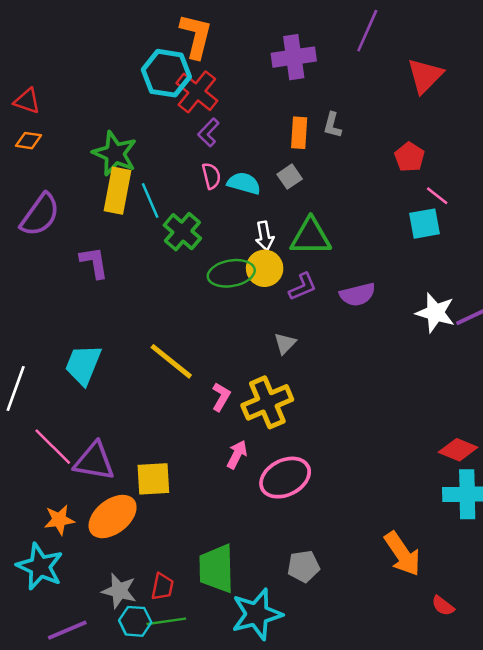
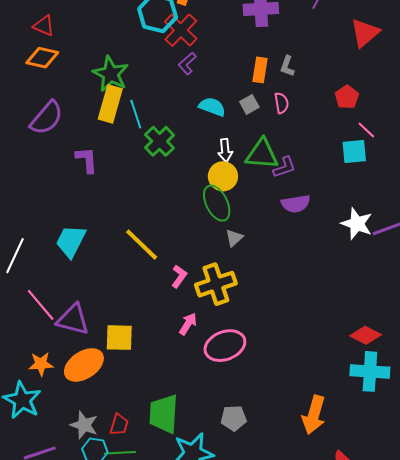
orange diamond: (28, 141) -> (42, 58), size x1.5
pink semicircle: (211, 176) -> (281, 103), moved
green ellipse: (231, 273) -> (217, 203), moved, turned 69
purple L-shape: (303, 287) -> (284, 167), moved
orange arrow: (402, 554) -> (314, 415), turned 45

